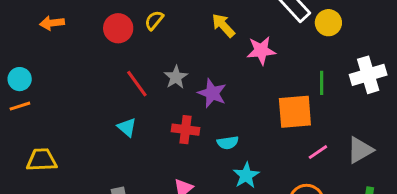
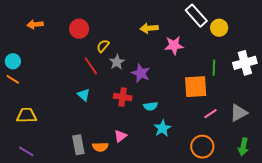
yellow semicircle: (154, 20) -> (103, 46), moved
yellow arrow: (223, 25) -> (149, 28), turned -54
orange line: (20, 106) -> (13, 79), turned 48

